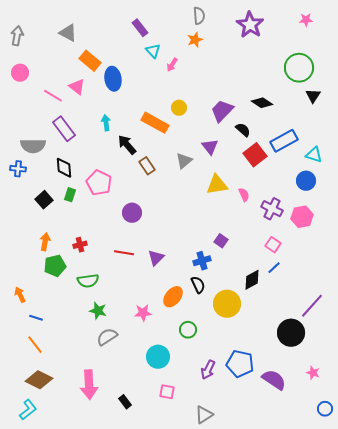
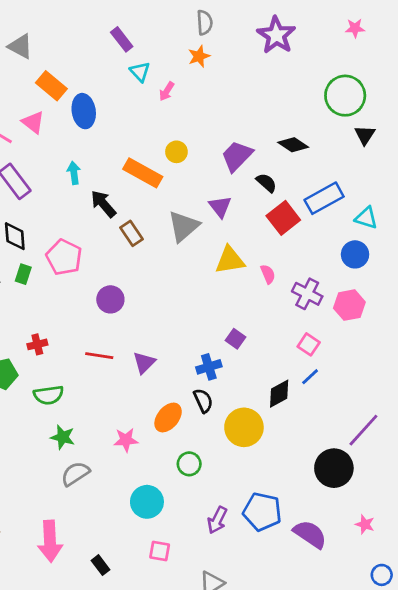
gray triangle: (184, 161) -> (184, 226), size x1.4

